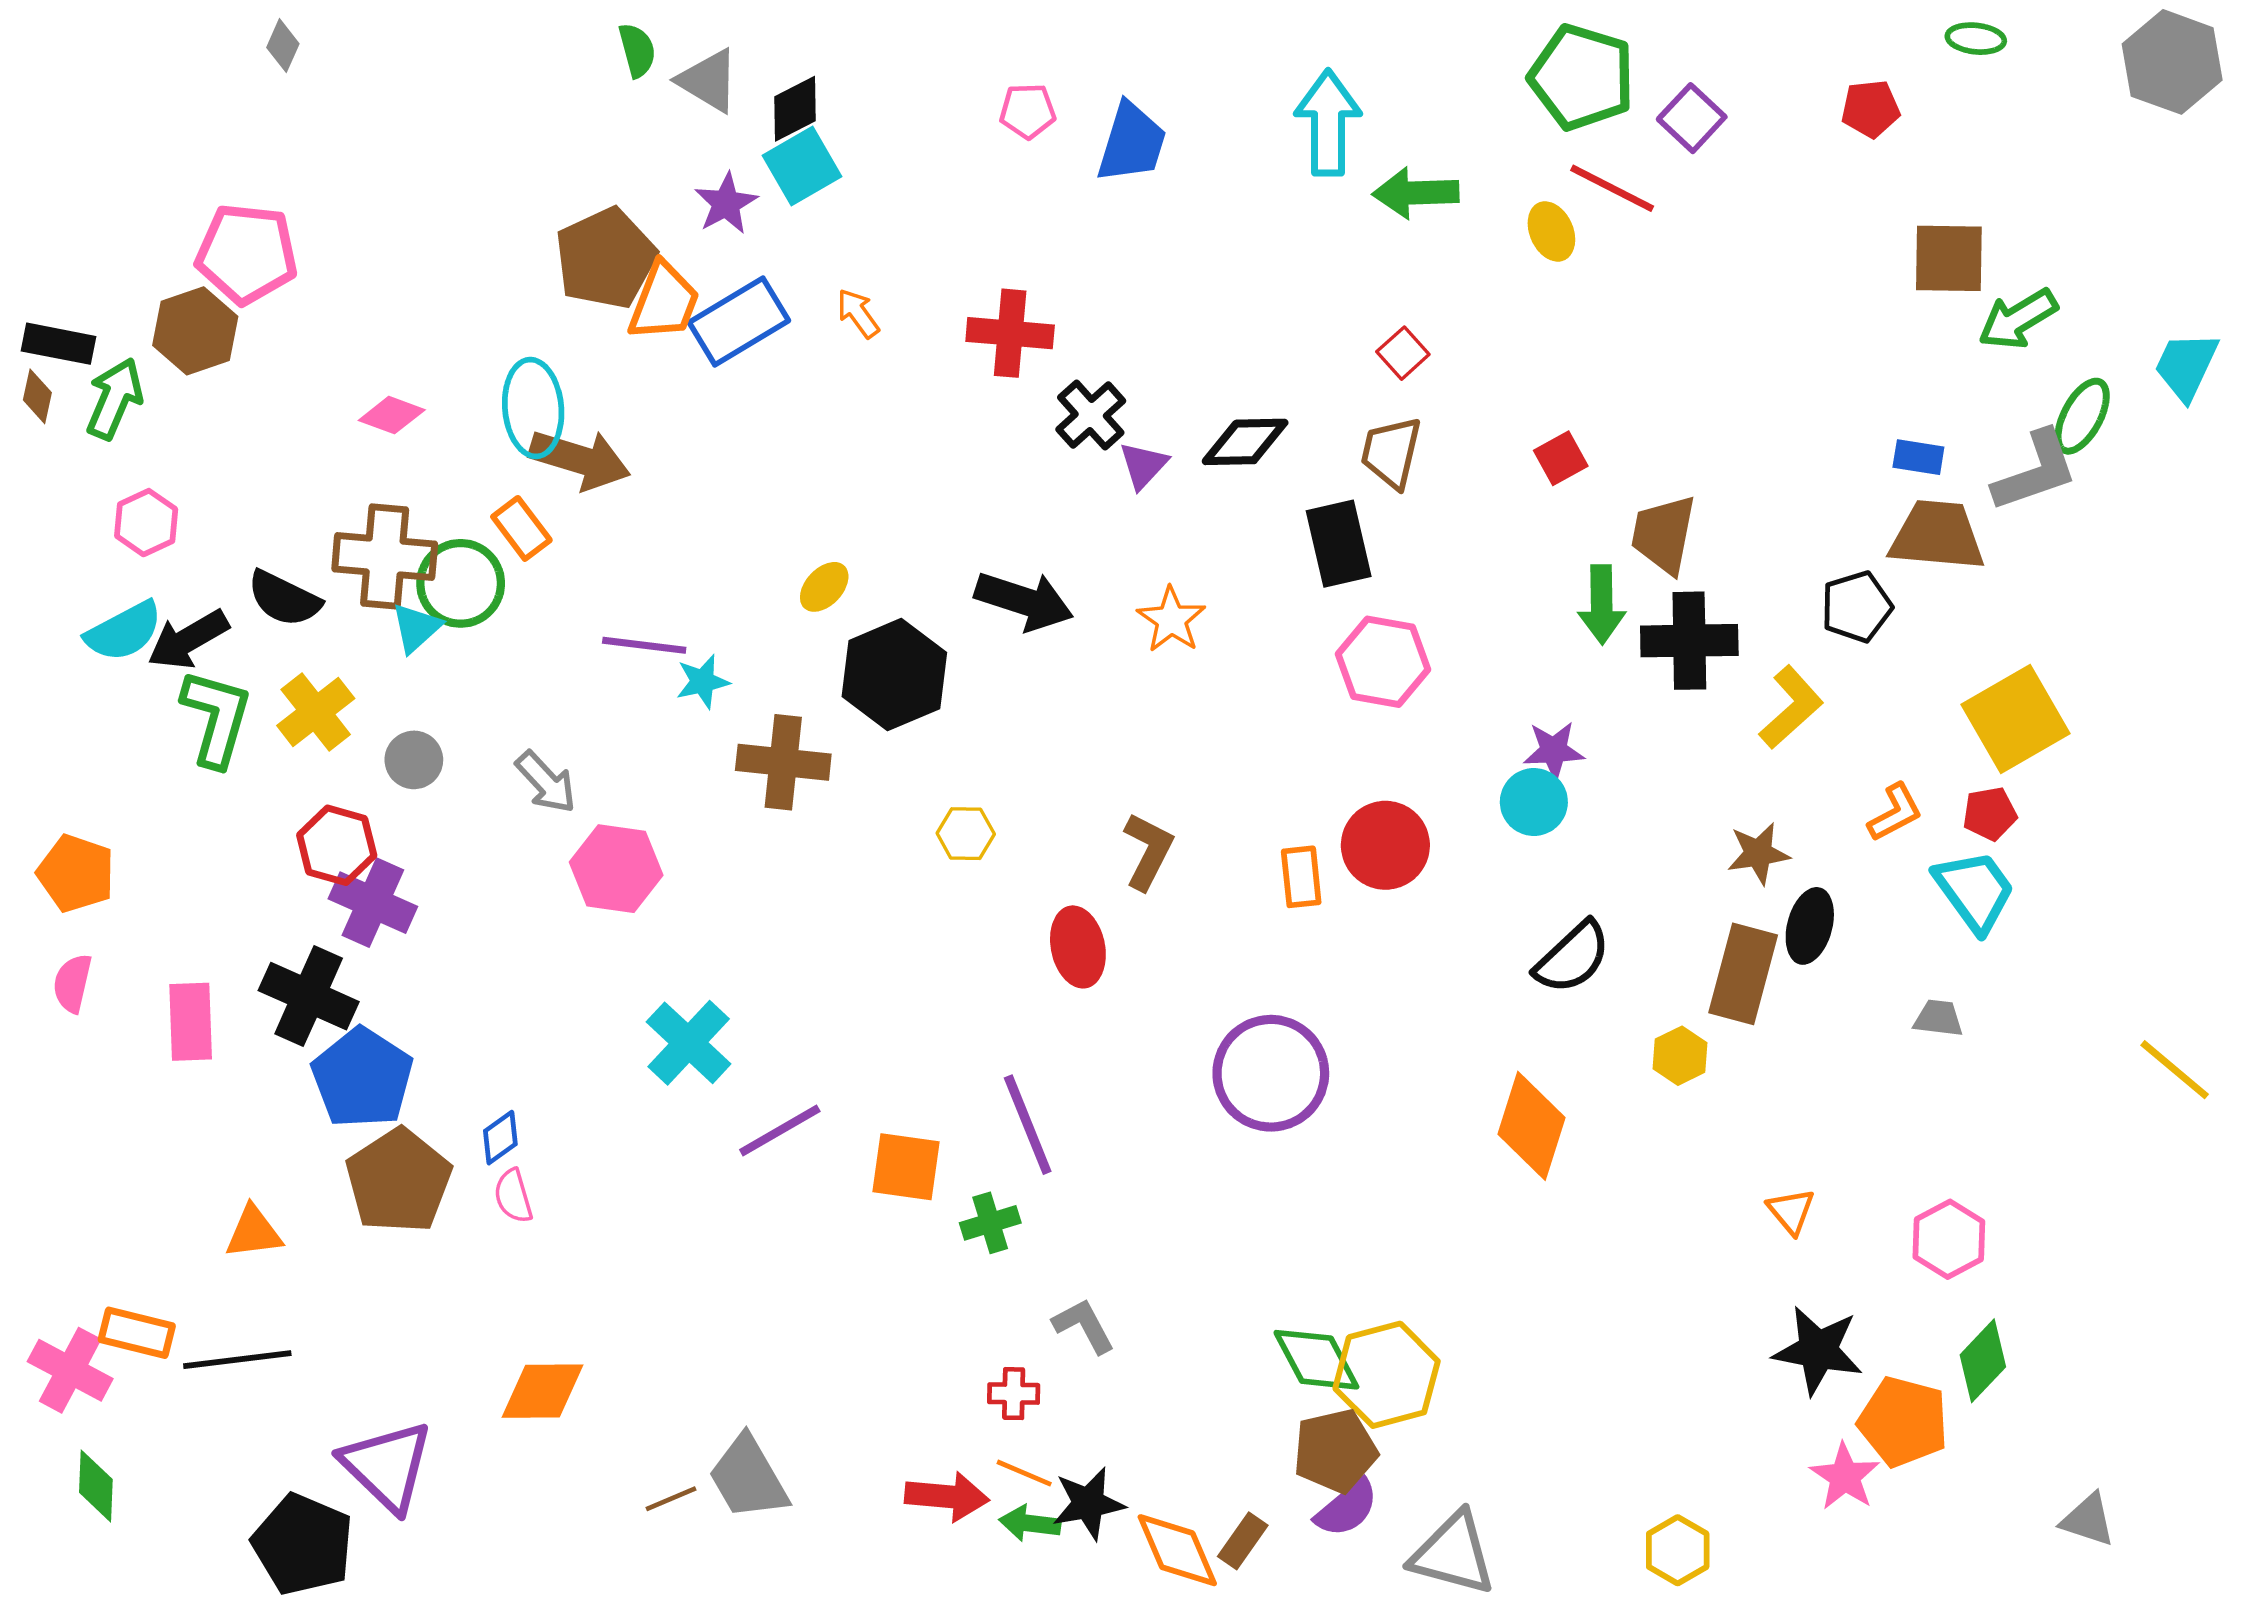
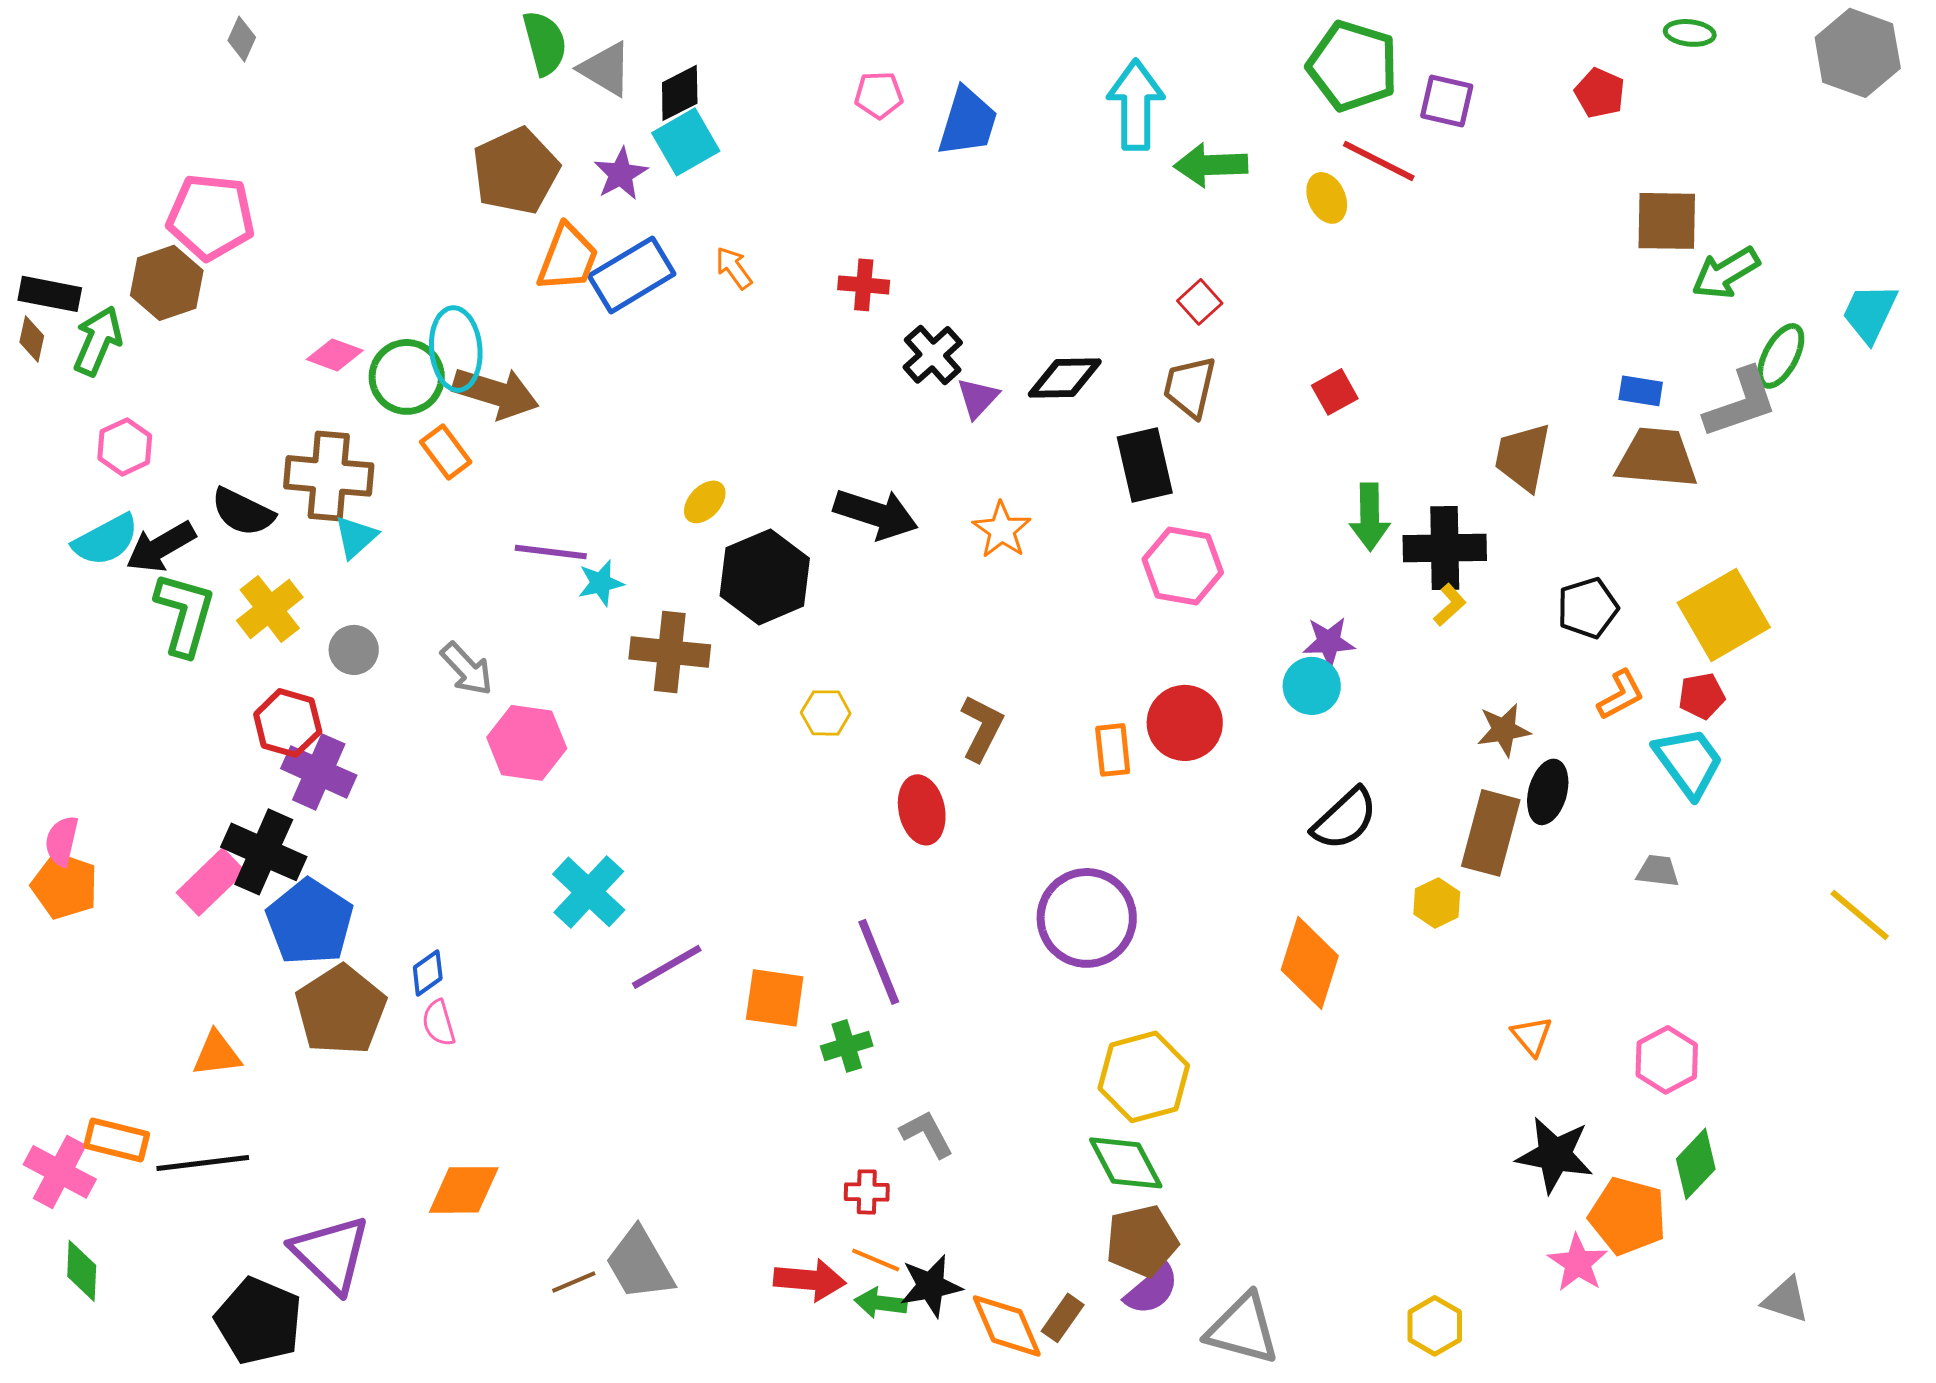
green semicircle: (637, 50) -> (545, 43), size x1.4
red pentagon: (1871, 109) -> (1600, 93), turned 30
purple square: (1692, 118) -> (1447, 101), turned -30
brown pentagon: (606, 258) -> (516, 171), moved
red cross: (1010, 333) -> (864, 285), size x0.7
brown trapezoid: (1664, 534) -> (1523, 457), moved
green circle: (461, 583) -> (407, 377), moved
black pentagon: (1857, 607) -> (1588, 608), moved
yellow L-shape: (1791, 707) -> (1450, 605), moved, size x0.6
orange pentagon: (76, 873) -> (65, 886), moved
pink rectangle: (191, 1022) -> (211, 882), moved, turned 48
yellow hexagon: (1387, 1375) -> (1144, 1077), moved

